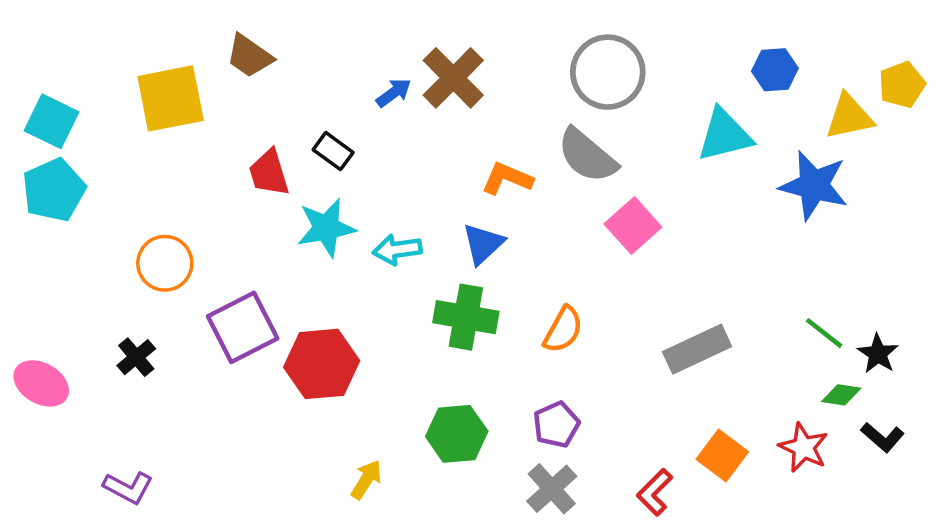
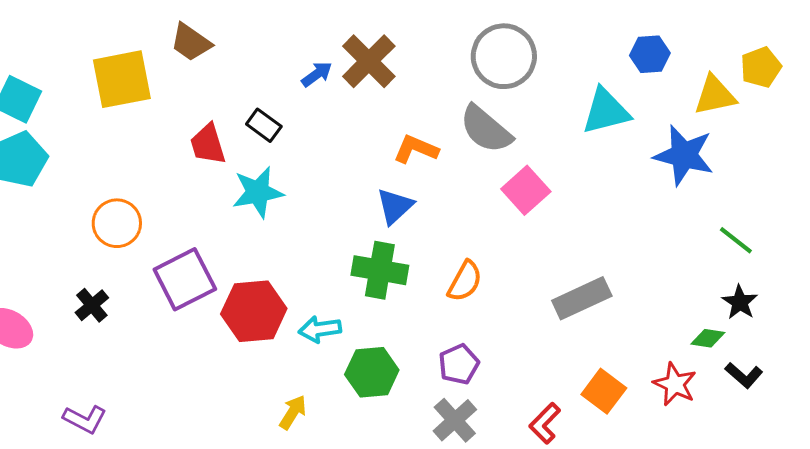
cyan arrow: (397, 250) -> (320, 329), moved
green line: (824, 333) -> (736, 240), moved

